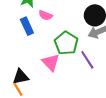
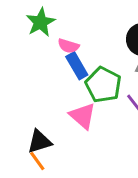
blue rectangle: (27, 26) -> (77, 66), moved

